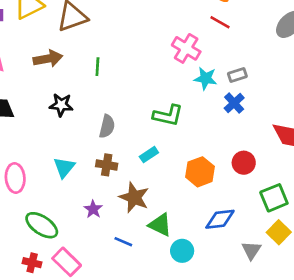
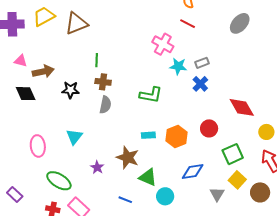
brown arrow: (48, 59) -> (43, 71), moved
cyan rectangle: (149, 155) -> (148, 135), moved, turned 32
brown cross: (107, 165) -> (103, 82), moved
blue line: (123, 242) -> (125, 200), moved

